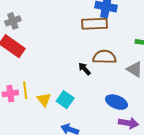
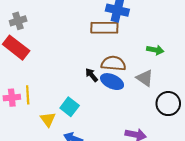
yellow triangle: (44, 99) -> (48, 119), moved
blue ellipse: (117, 102) -> (112, 82), moved

